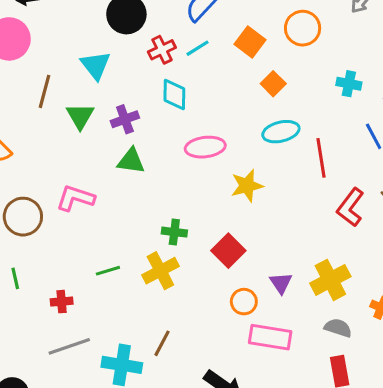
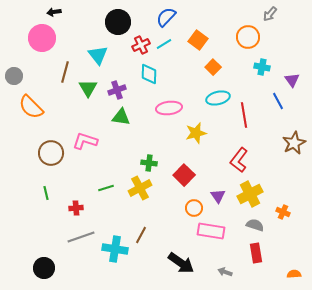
orange circle: (303, 28) -> (248, 37), moved
red L-shape: (350, 207) -> (239, 160), moved

